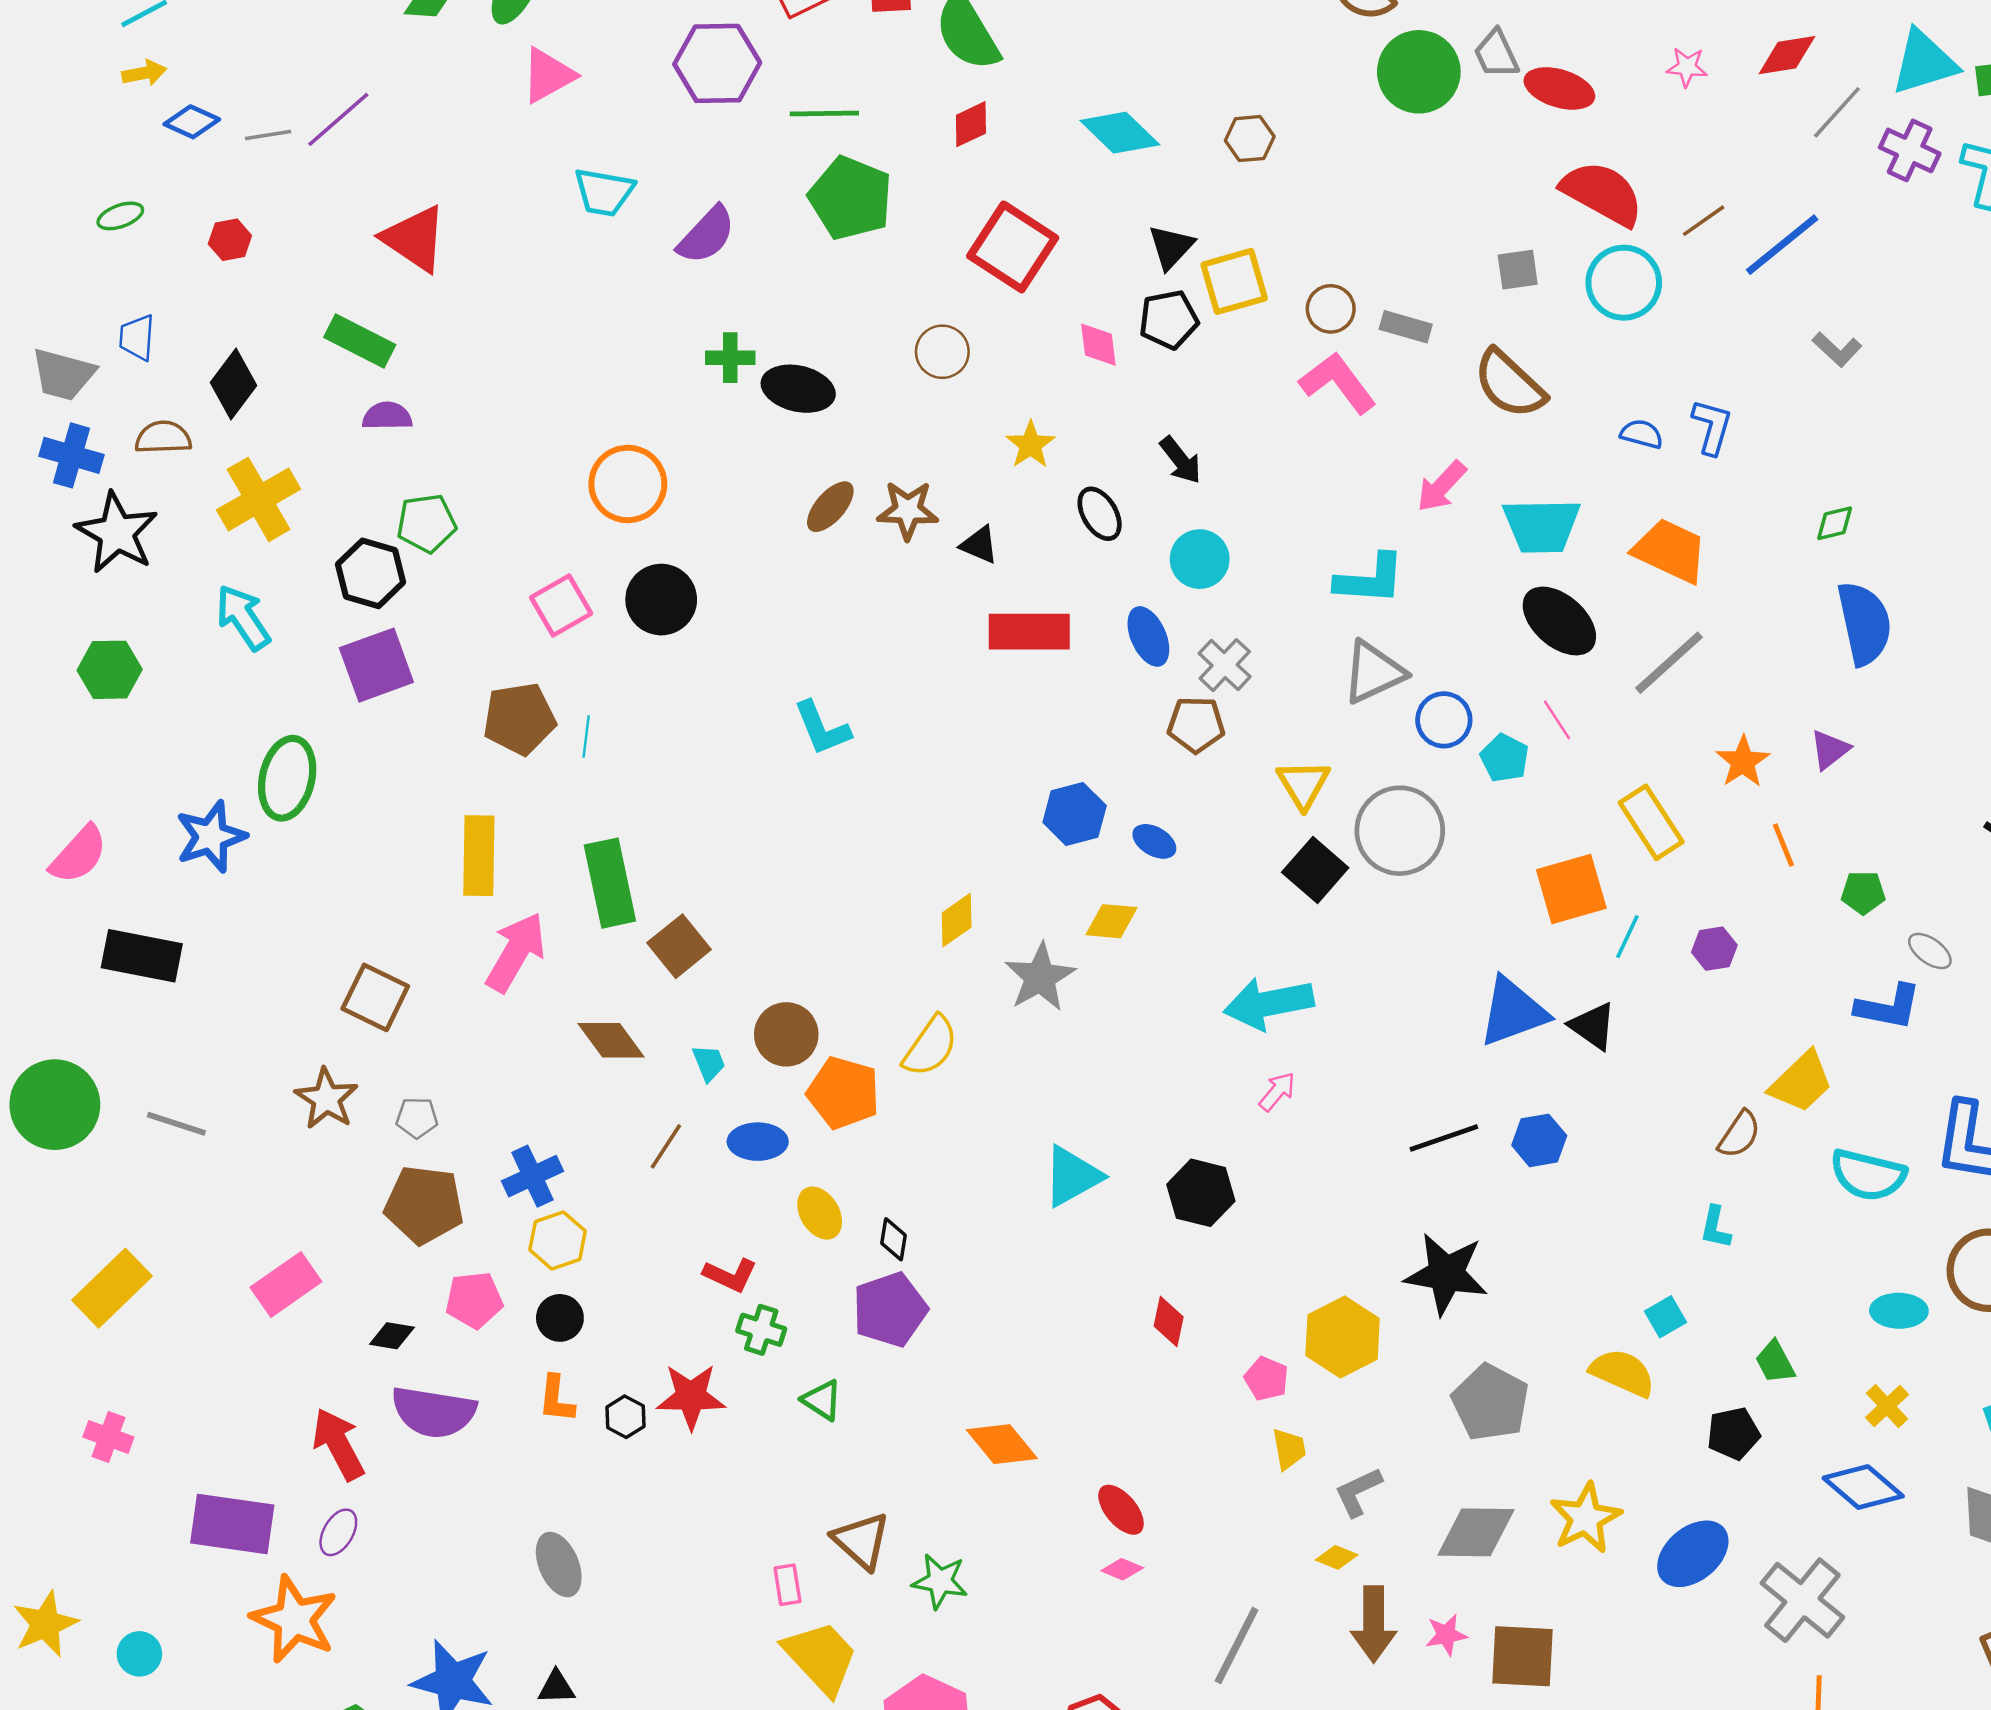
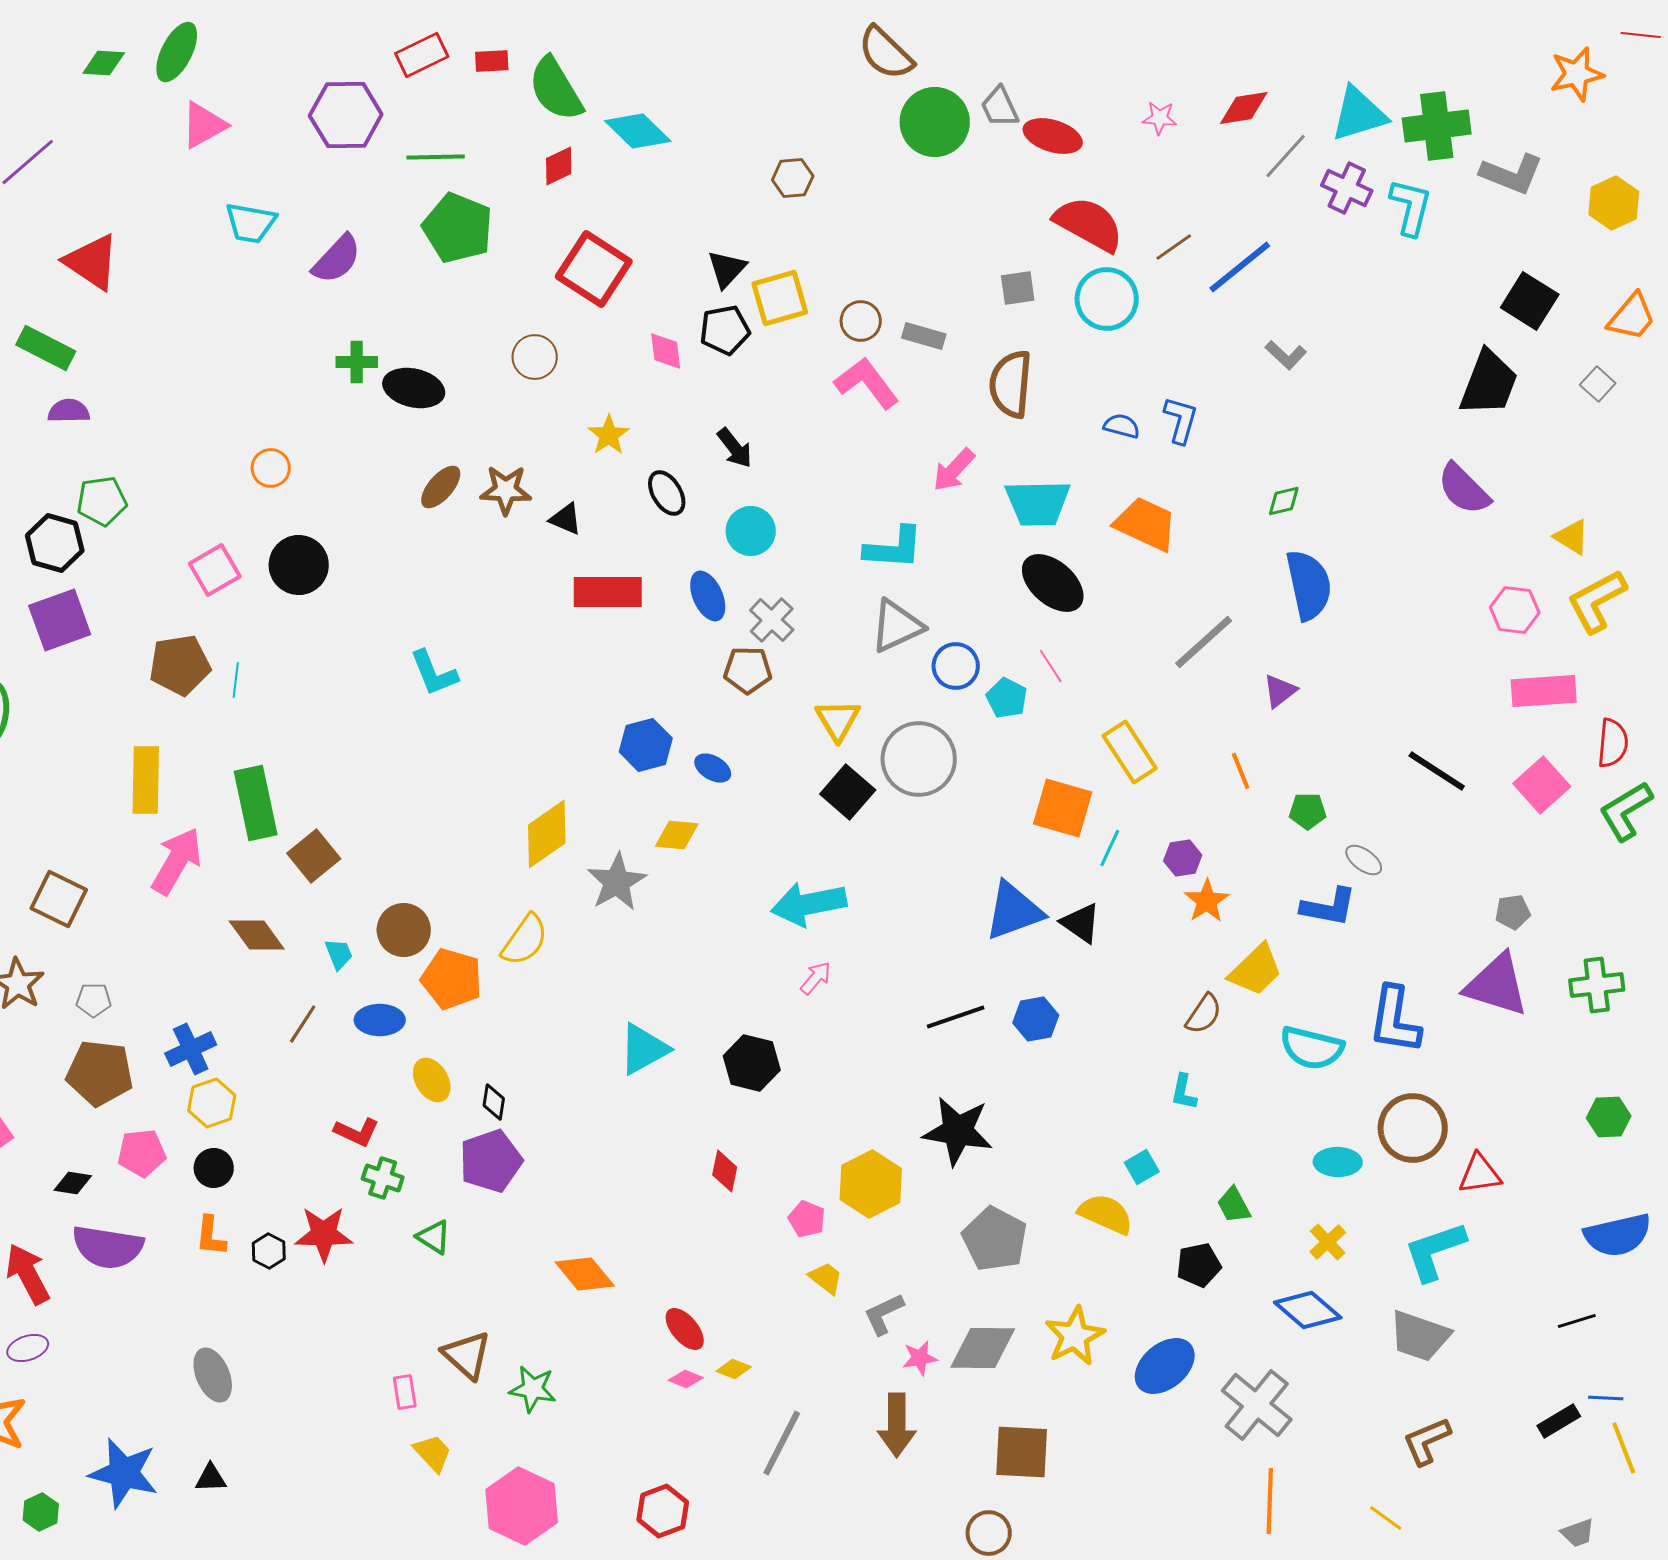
cyan diamond: (1120, 133) -> (638, 131), moved
brown semicircle: (1509, 384) -> (1011, 384), turned 52
orange circle: (628, 484) -> (271, 468), size x0.6
gray line: (1669, 663) -> (1204, 642), moved
orange star: (1743, 762) -> (1207, 901), moved
orange square: (1571, 889) -> (1063, 808), turned 32
yellow diamond: (957, 920) -> (547, 834), size x1.5
yellow trapezoid: (1289, 1449) -> (826, 1278), turned -42
purple ellipse: (338, 1532) -> (28, 1348), turned 42
yellow diamond: (1337, 1557) -> (734, 1369), moved
pink star: (1446, 1635) -> (920, 1358), moved
yellow trapezoid: (821, 1657) -> (433, 1453), size x0.6

